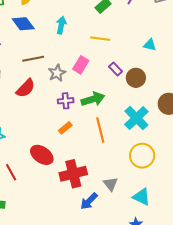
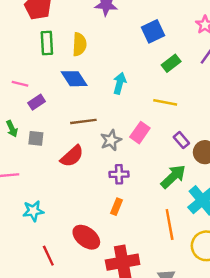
green arrow: (93, 99) -> (173, 176), moved, turned -30
orange rectangle: (65, 128) -> (116, 207), turned -32
orange line: (100, 130) -> (170, 224), moved

